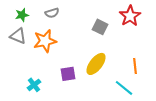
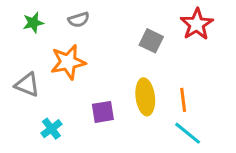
gray triangle: (18, 36) -> (27, 85), moved
yellow ellipse: (96, 64) -> (145, 97), turned -45
orange line: (135, 66) -> (183, 100), moved

